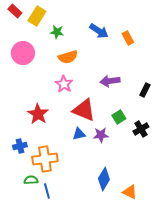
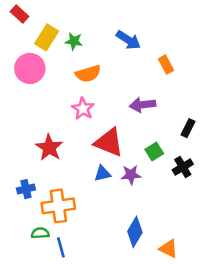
yellow rectangle: (37, 16) -> (47, 37), moved
orange rectangle: (128, 38) -> (166, 65), moved
black rectangle: (145, 90) -> (188, 128), moved

